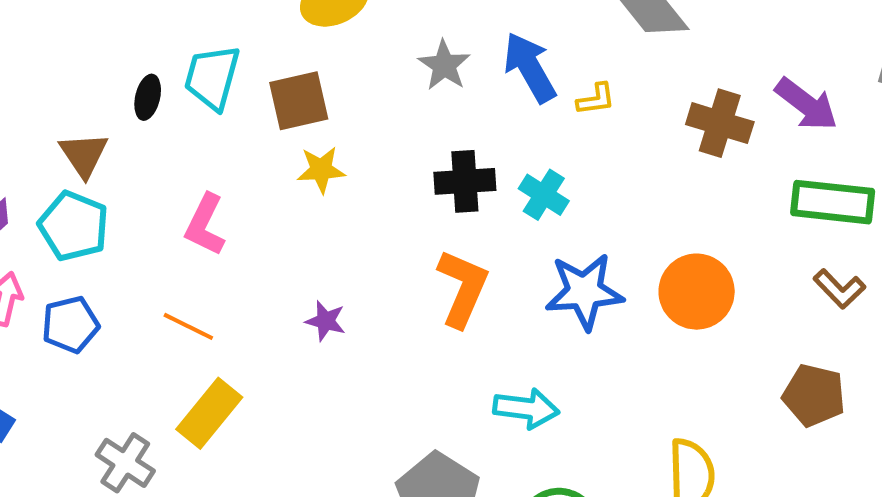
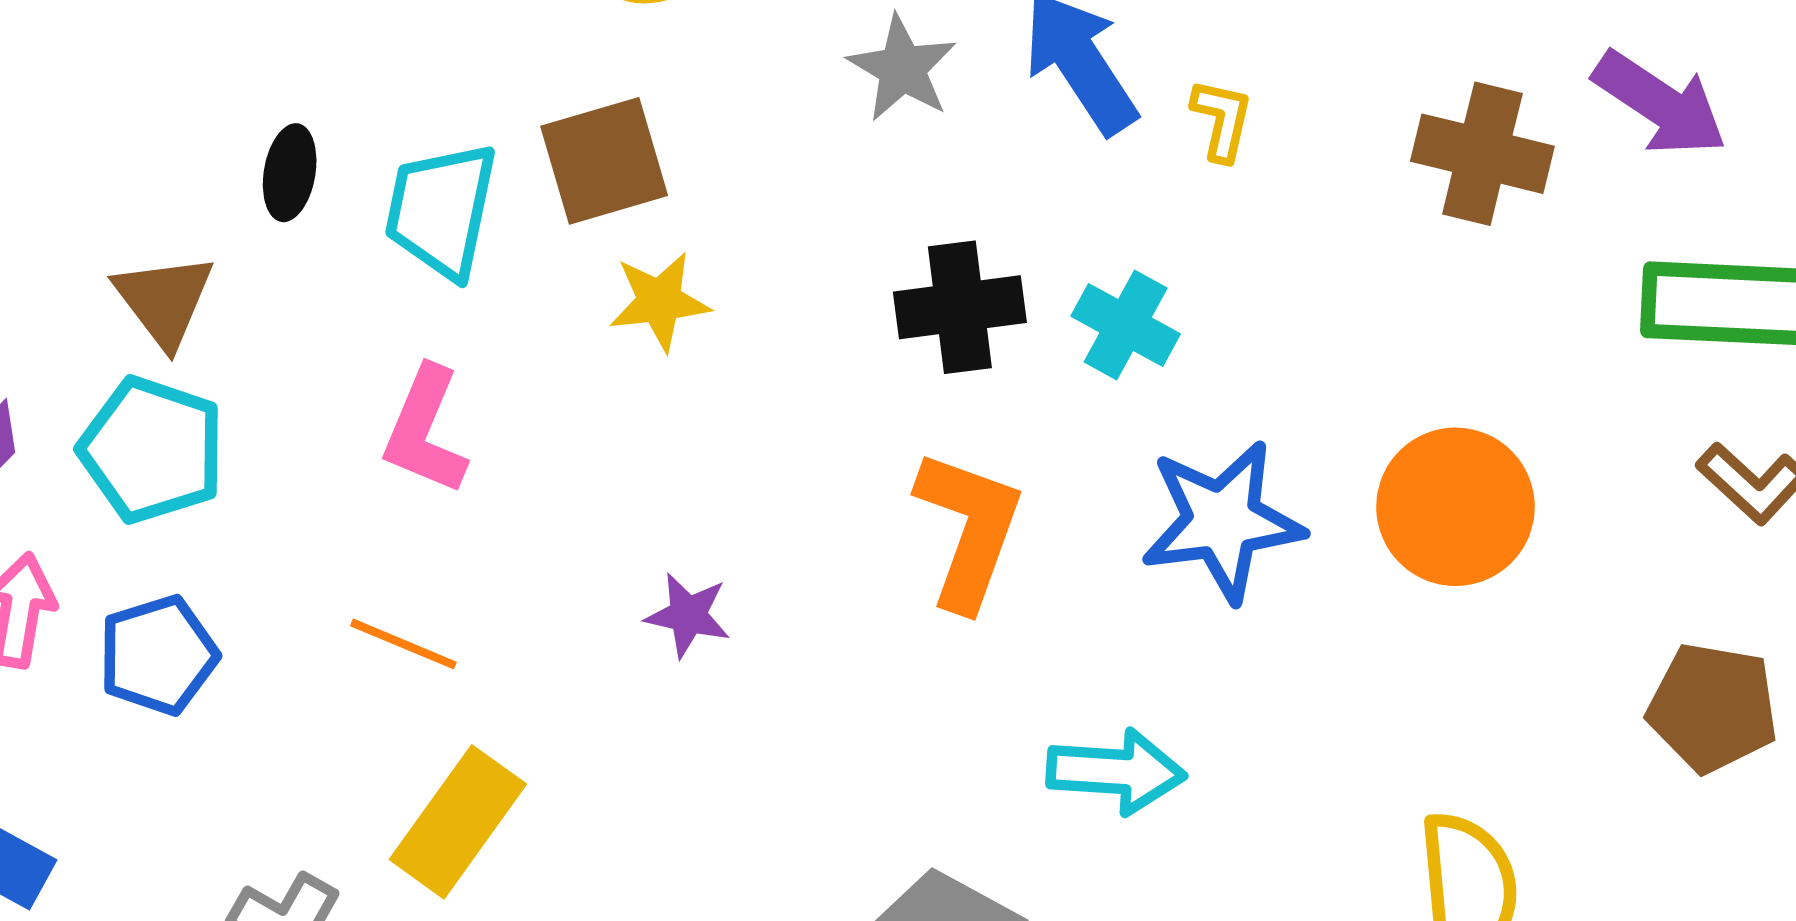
cyan trapezoid: (212, 77) -> (441, 210), moved
yellow L-shape: (596, 99) -> (1222, 120), turned -66

